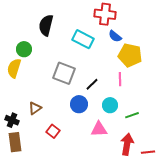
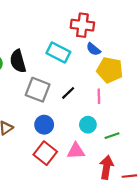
black semicircle: (46, 25) -> (18, 61), moved, turned -30
black line: (92, 84) -> (68, 93), moved
blue circle: (79, 104) -> (44, 125), moved
red square: (53, 131) -> (45, 153), moved, size x1.5

